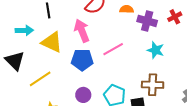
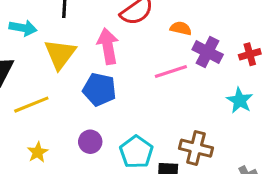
yellow triangle: (52, 42) -> (60, 54), turned 30
pink line: (113, 49) -> (171, 72), moved
cyan star: (156, 50) -> (240, 100), moved

